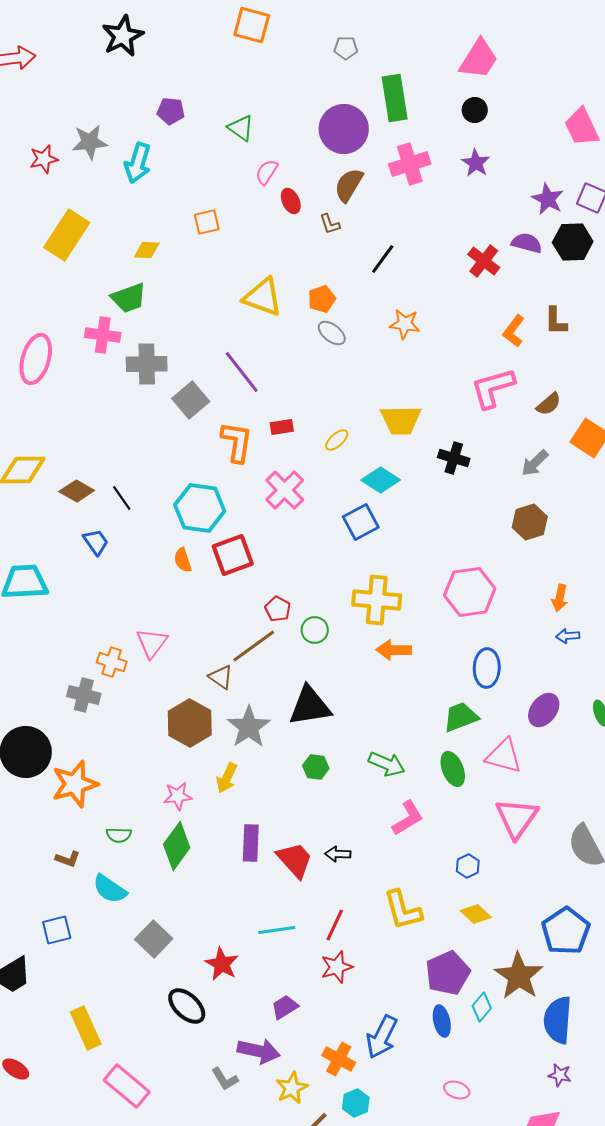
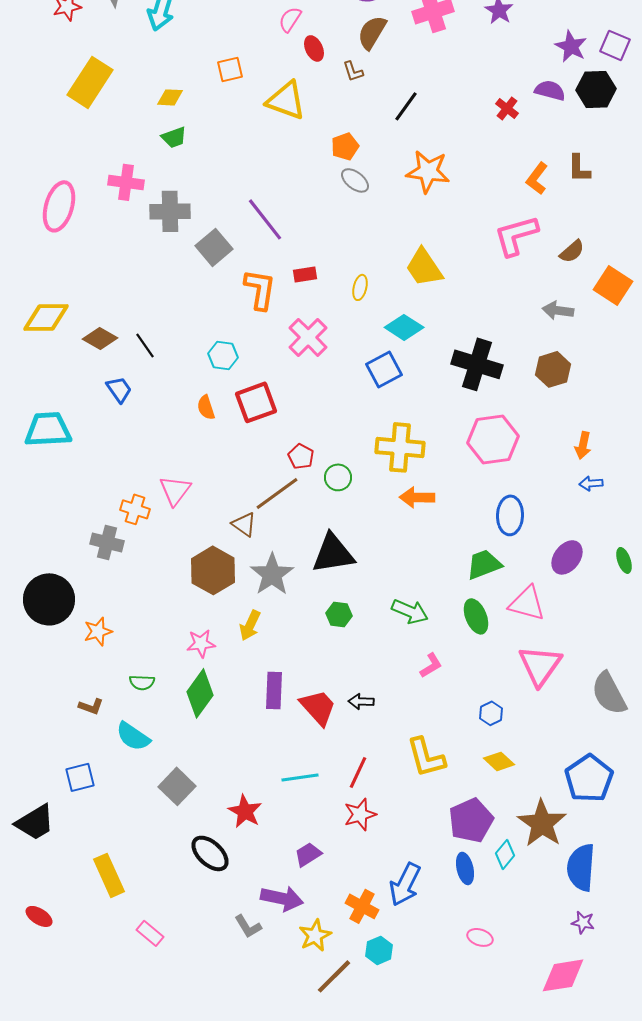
red cross: (484, 261) -> (507, 108), size x0.7
yellow triangle: (263, 297) -> (286, 100), moved
green trapezoid: (129, 298) -> (174, 137), moved, size x0.7
orange star: (405, 324) -> (428, 171), size x1.4
yellow trapezoid: (401, 420) -> (424, 267), turned 57
yellow ellipse: (337, 440) -> (360, 287), turned -35
black cross: (454, 458) -> (477, 364), moved, size x1.6
gray arrow: (535, 463) -> (558, 310), turned 52
cyan hexagon: (200, 508) -> (223, 355), size x0.6
orange star: (75, 784) -> (98, 631), size x0.6
pink L-shape: (408, 818) -> (431, 665), size x0.7
pink rectangle: (127, 1086) -> (150, 933), size x0.6

